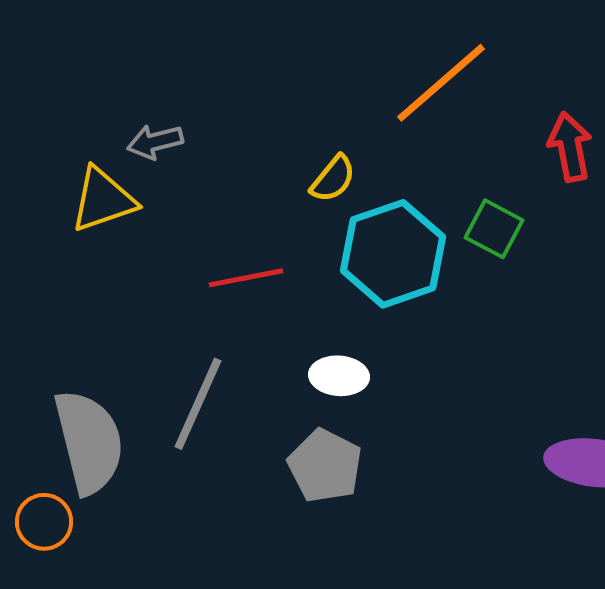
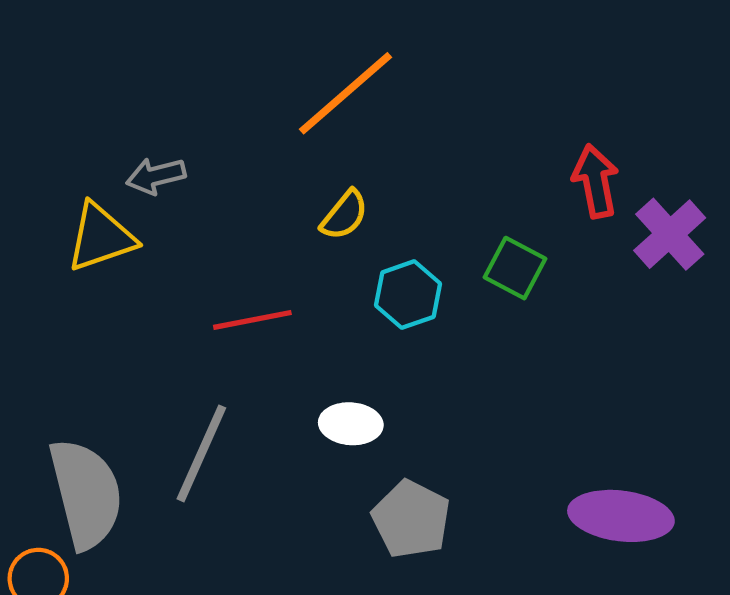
orange line: (441, 83) -> (345, 93), moved
cyan hexagon: (393, 254) -> (408, 295), size x0.6
gray pentagon: (325, 466) -> (411, 519), moved

